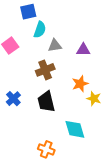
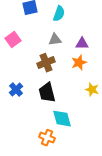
cyan semicircle: (40, 30) -> (59, 14), moved
orange star: (80, 84) -> (79, 63), moved
cyan diamond: (75, 129) -> (62, 119), moved

